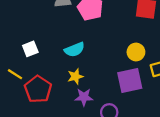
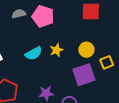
yellow star: (75, 76) -> (56, 50), moved

